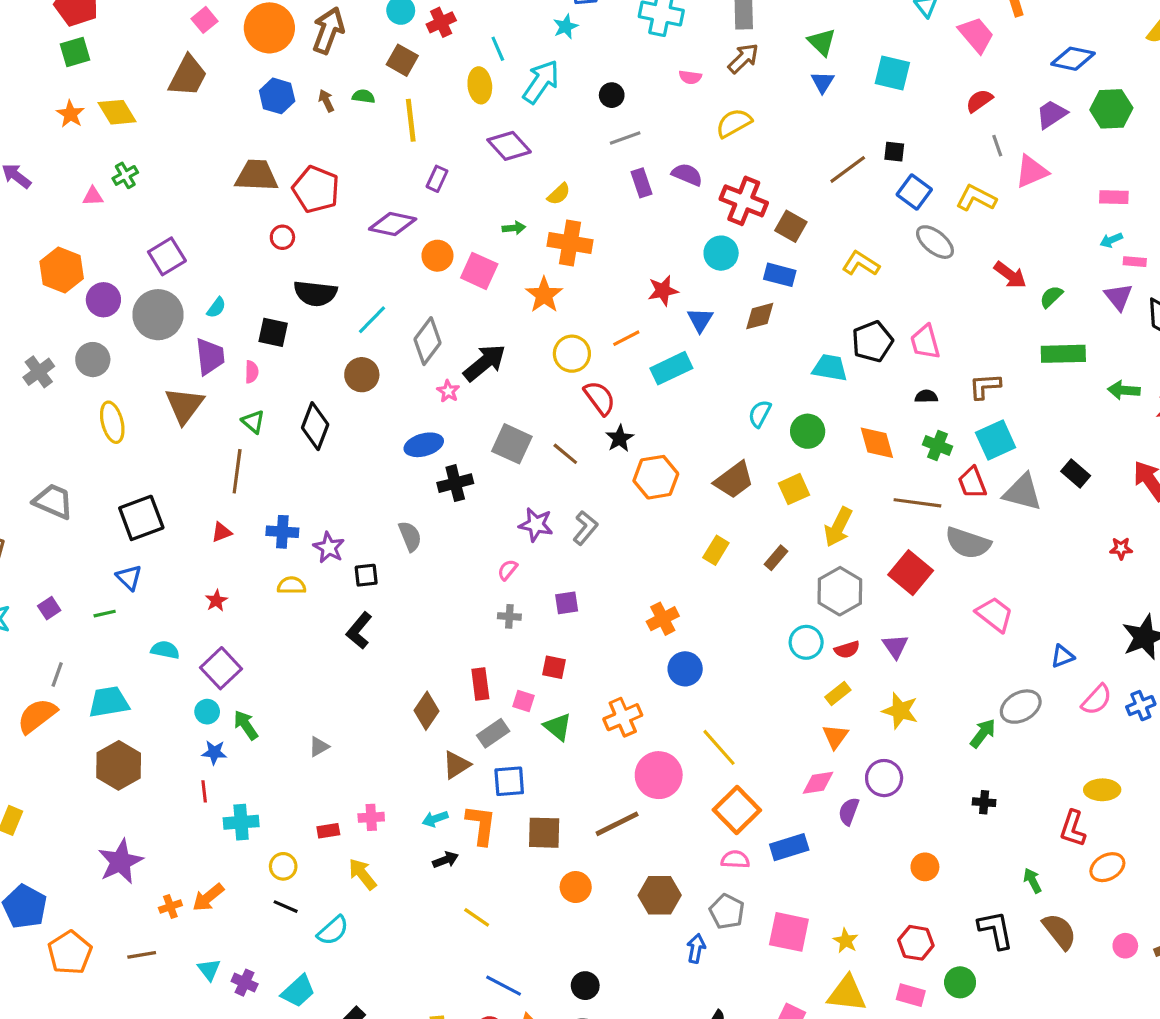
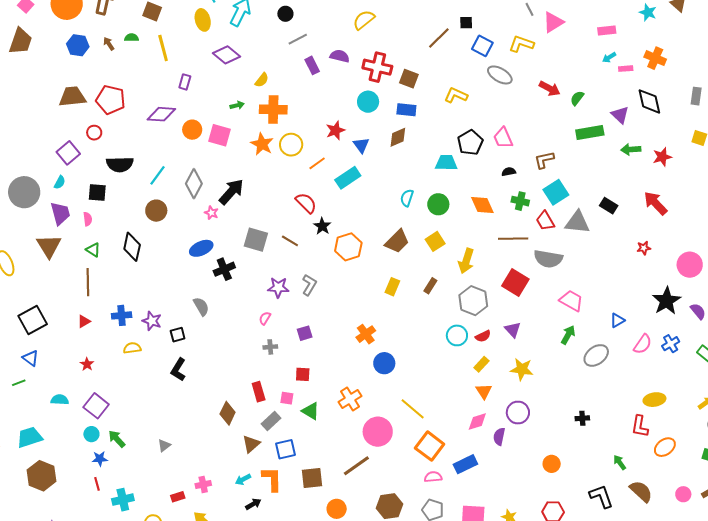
purple square: (167, 256) -> (68, 153), moved
purple triangle: (1118, 297) -> (620, 115), moved
yellow circle: (572, 354) -> (291, 145), moved
green arrow: (983, 733) -> (568, 335), moved

